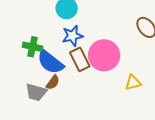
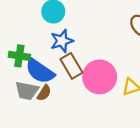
pink circle: (104, 55) -> (100, 77), moved
gray trapezoid: (36, 92) -> (27, 91), moved

